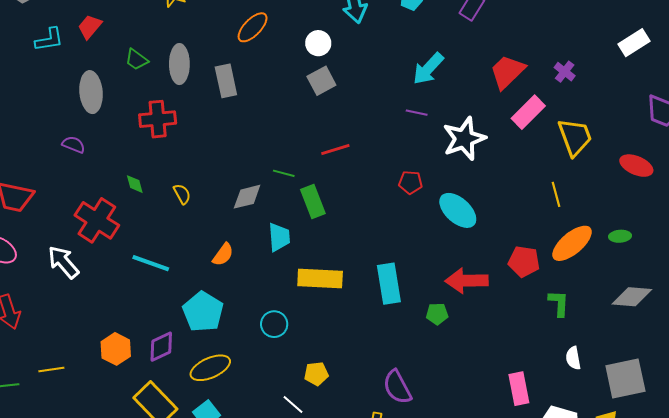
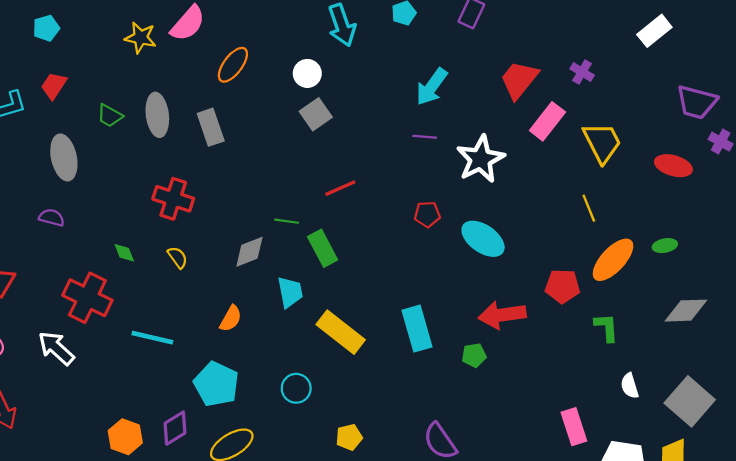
red cross: (158, 119) -> (173, 199), moved, turned 30
yellow rectangle: (320, 279) -> (341, 332), turned 42
gray square: (625, 379) -> (690, 401), turned -30

